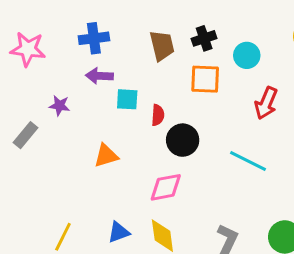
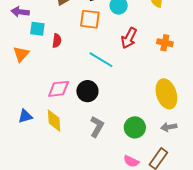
black circle: (183, 140) -> (87, 91), moved
orange triangle: (106, 156) -> (21, 54), moved, turned -36
cyan line: (248, 161) -> (101, 60), moved

